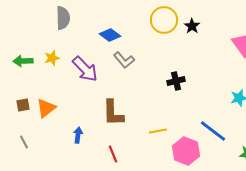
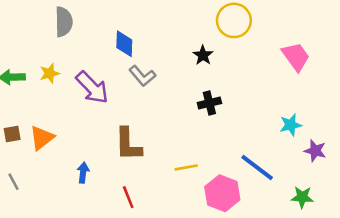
yellow circle: (164, 20) -> (234, 20), moved
black star: (192, 26) -> (203, 55), moved
blue diamond: (110, 35) -> (124, 44), turned 55

